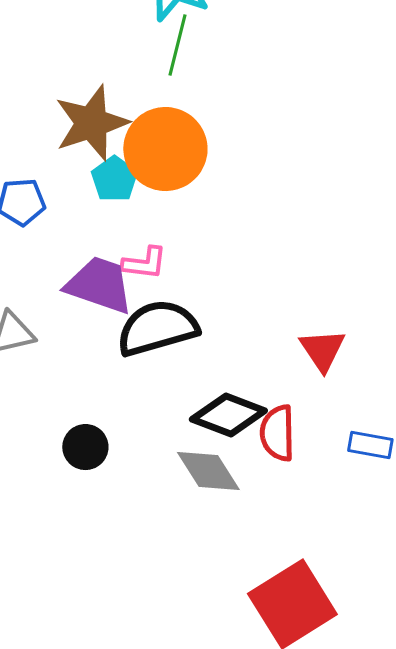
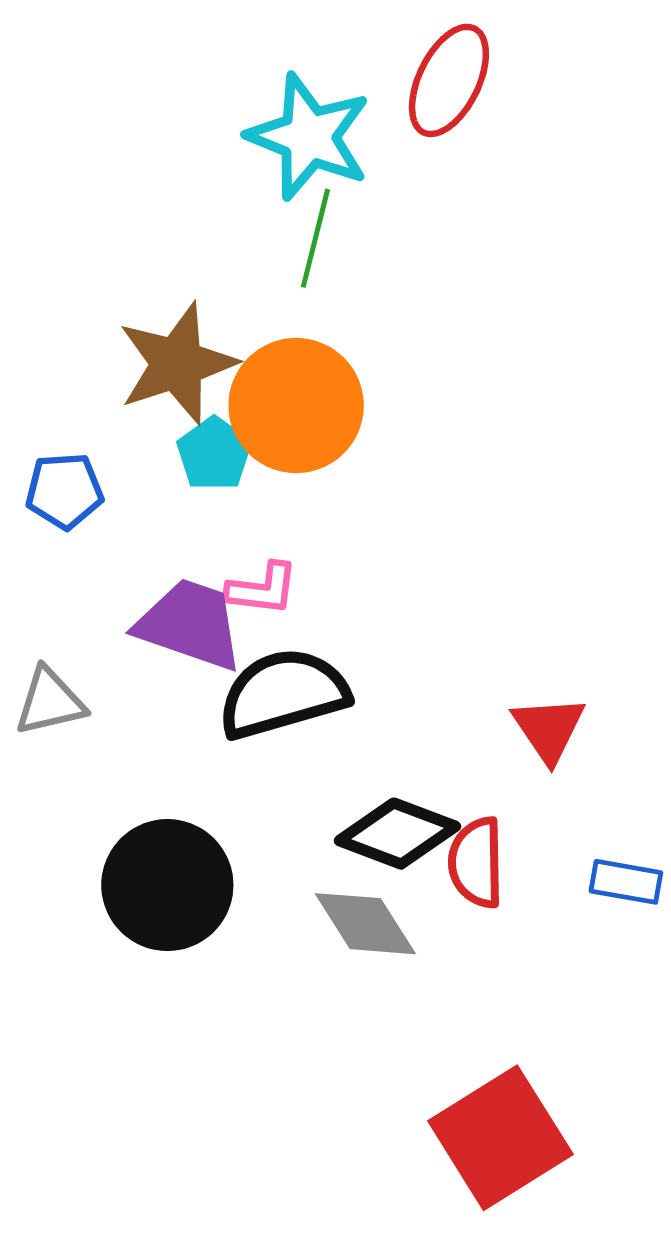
black circle: (85, 447) -> (167, 885), size x1.8

